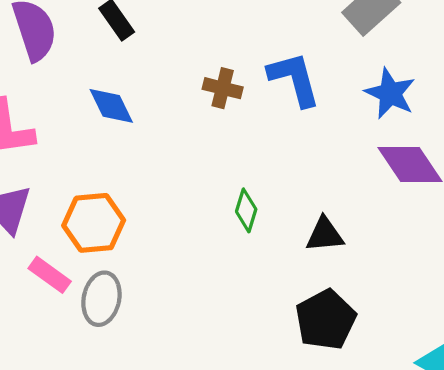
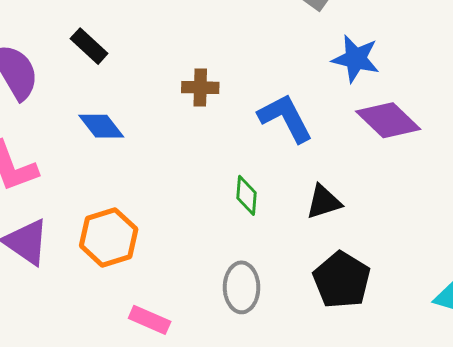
blue L-shape: (294, 79) -> (285, 118), moved
pink rectangle: (50, 275) -> (150, 320), moved
gray ellipse: (101, 299) -> (242, 287), moved

